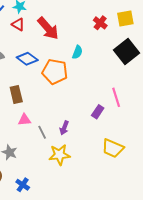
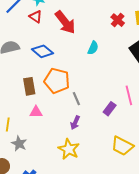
orange pentagon: (55, 72) -> (57, 81), moved
gray line: (42, 132) -> (76, 99), moved
yellow star: (60, 155) -> (69, 149), turned 30

